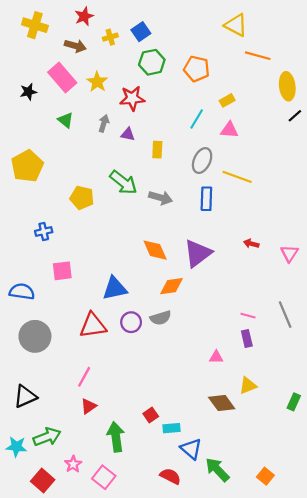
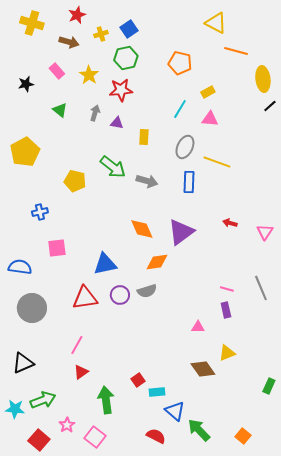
green hexagon: (152, 62) -> (126, 58), moved
pink rectangle: (62, 78) -> (57, 71), size x0.6
green rectangle: (294, 402) -> (269, 386), moved

